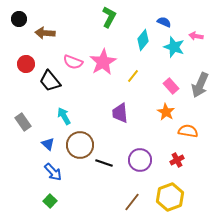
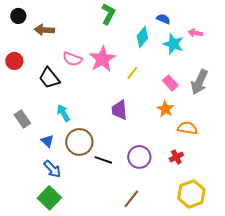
red circle: (26, 64) -> (14, 61), moved
yellow hexagon: (170, 197) -> (191, 194), moved
green square: (50, 201) -> (49, 198), size x1.6

